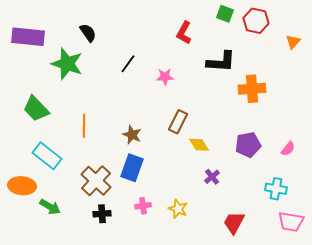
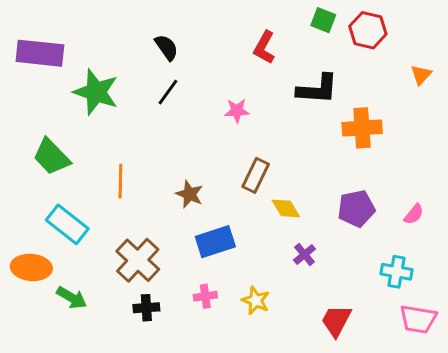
black semicircle: (88, 33) -> (166, 47), moved
orange triangle: (293, 42) -> (421, 75), moved
black line: (128, 64) -> (168, 92), moved
blue rectangle: (132, 168) -> (215, 242), moved, turned 52

